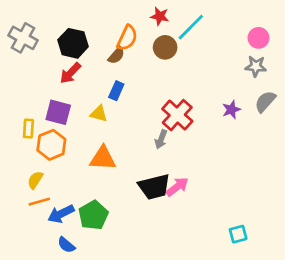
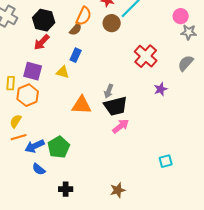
gray star: (256, 66) -> (189, 32), moved
purple star: (231, 110) -> (161, 89), moved
red cross: (177, 115) -> (146, 56), moved
orange triangle: (103, 158) -> (82, 105), moved
black trapezoid: (154, 187) -> (116, 106), moved

